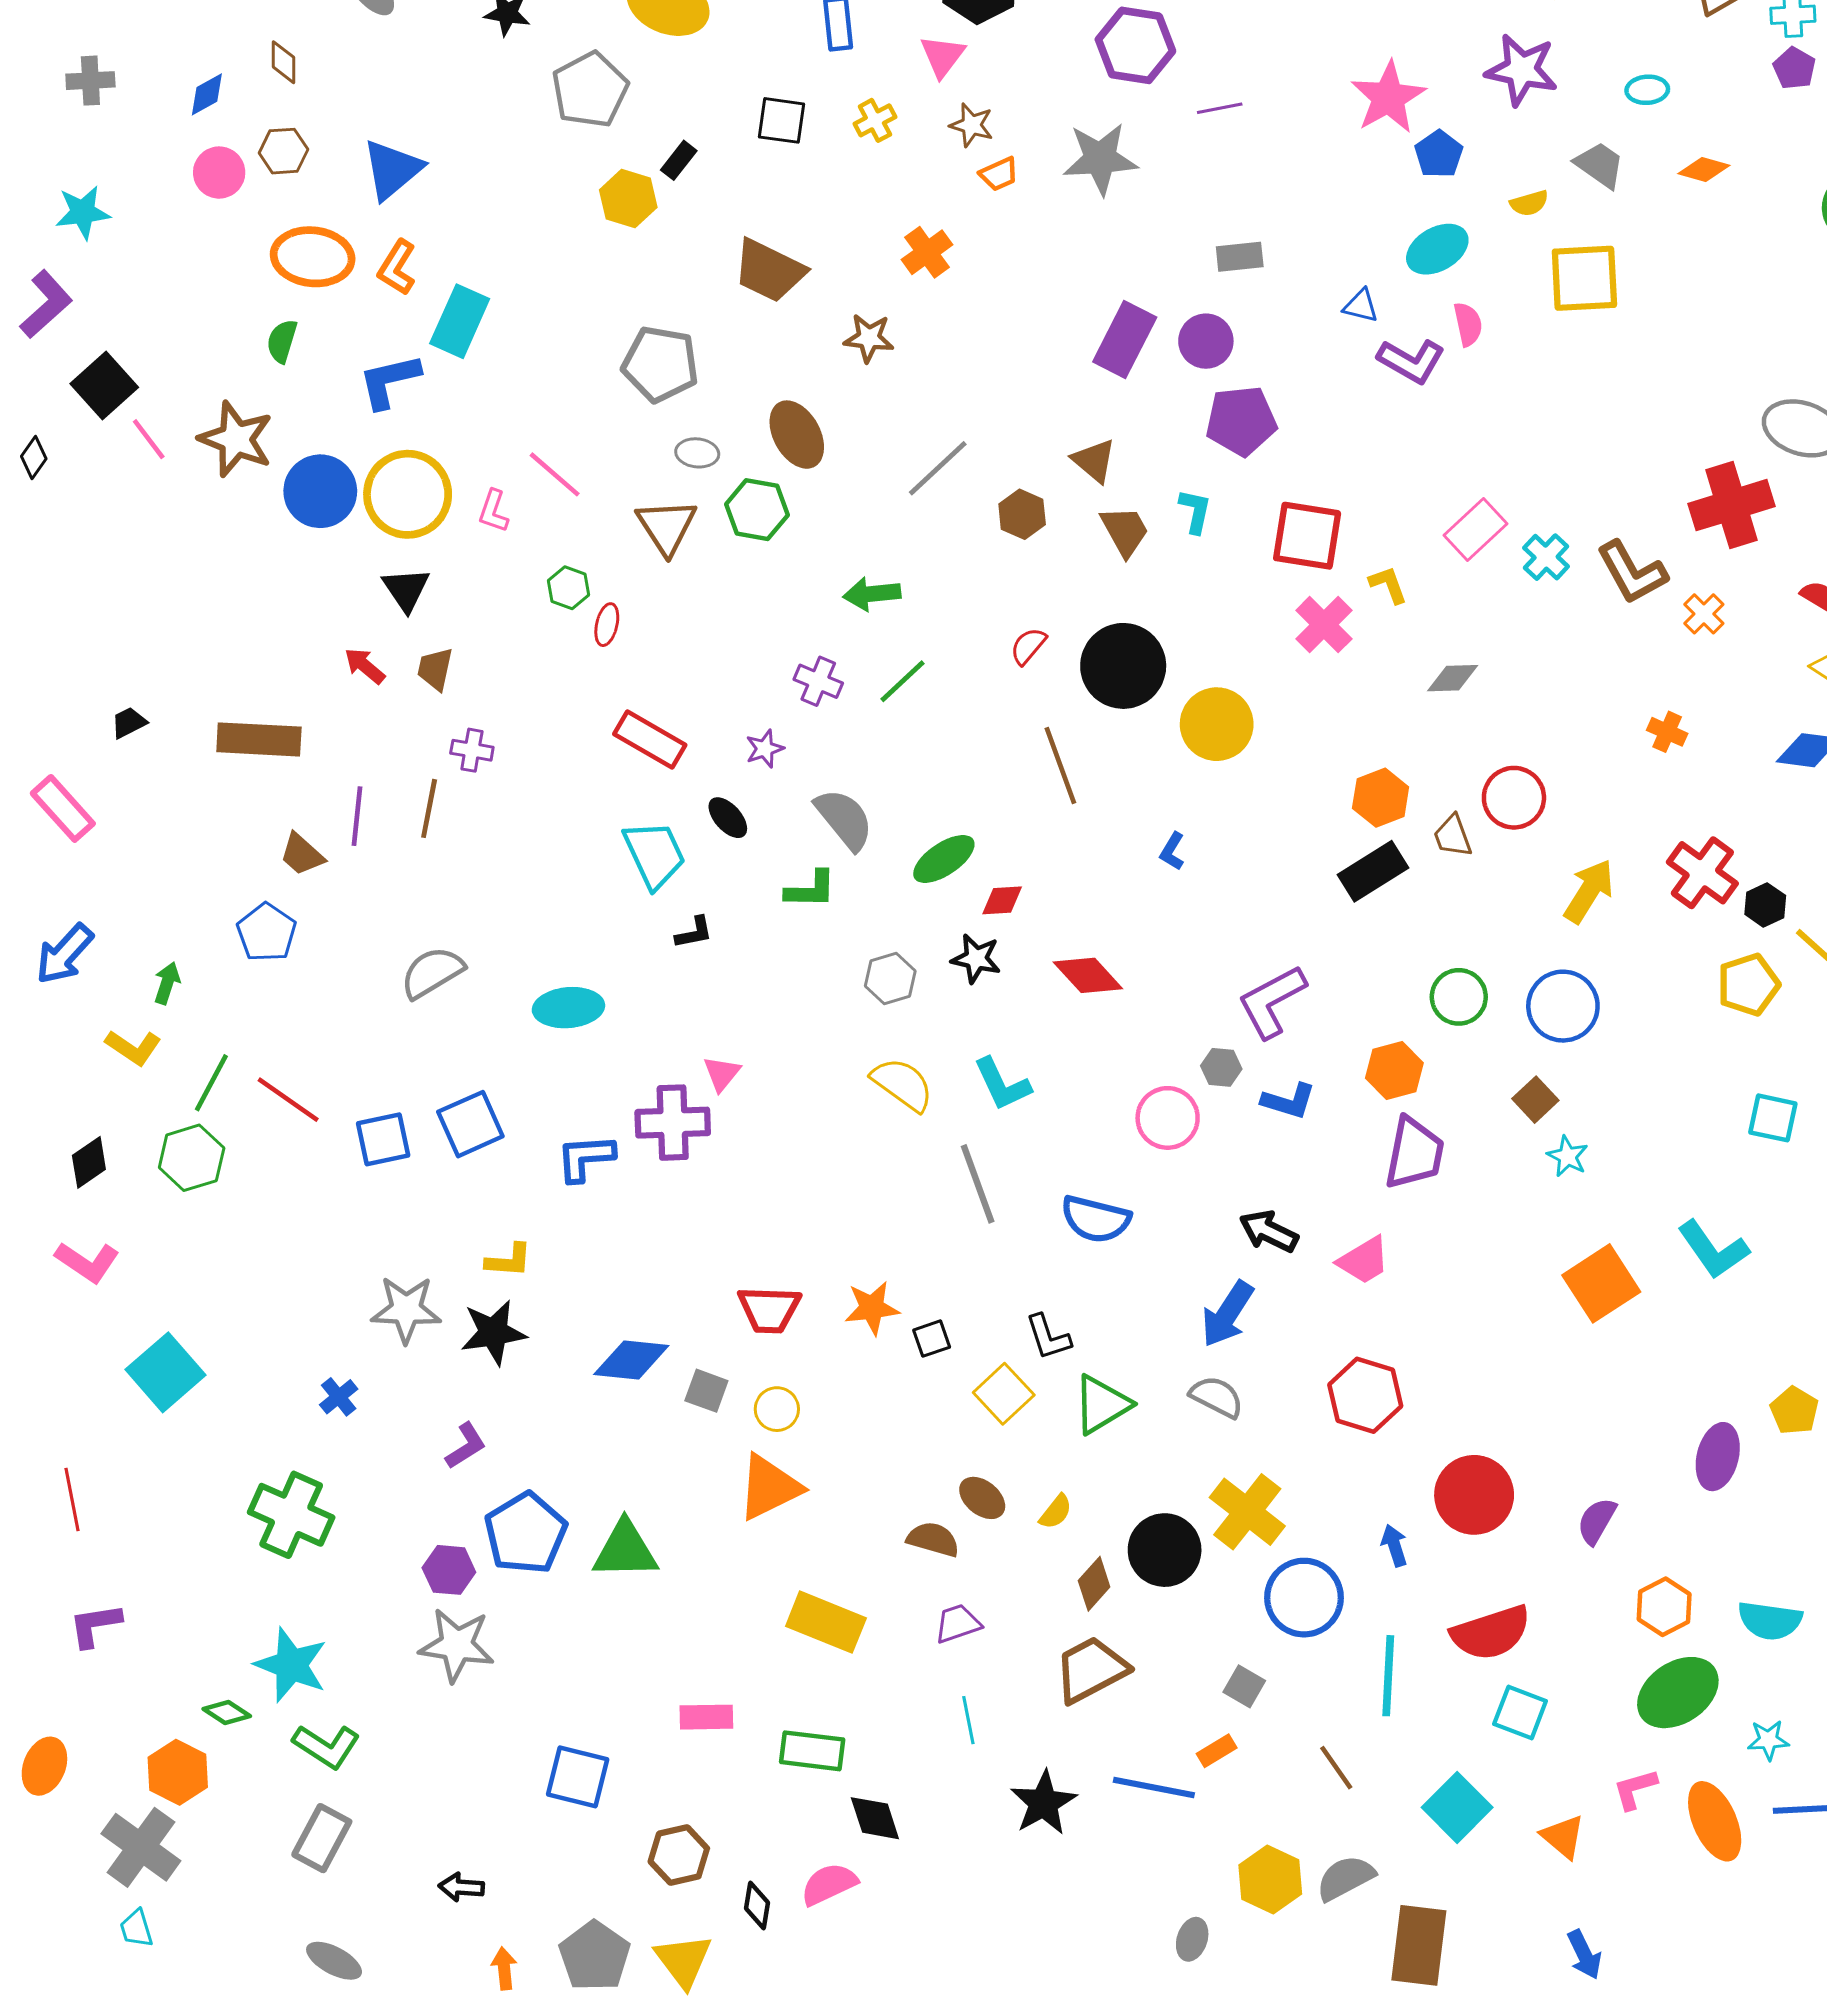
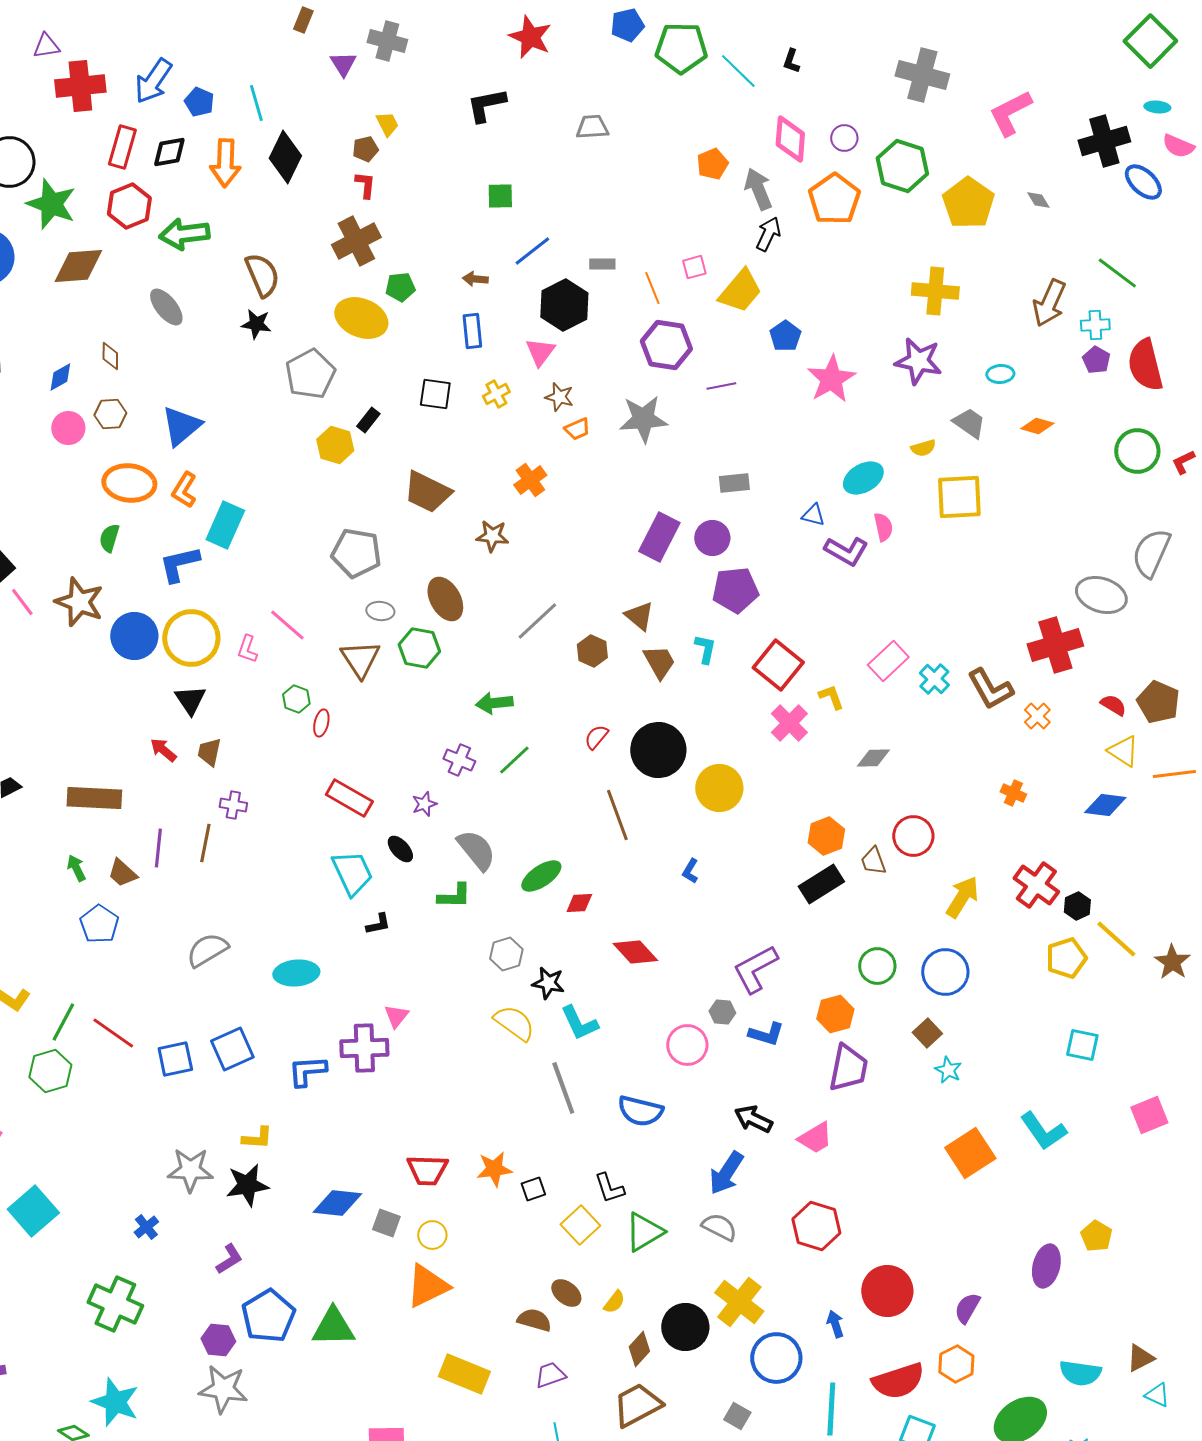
blue pentagon: (1439, 154) -> (785, 336), moved
red square: (1307, 536) -> (778, 665), turned 30
black star: (976, 959) -> (548, 983), moved
green arrow: (167, 983) -> (76, 868), moved, turned -44
orange hexagon: (1664, 1607) -> (956, 1364), moved

